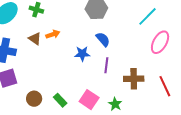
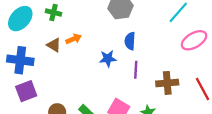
blue semicircle: (103, 39) -> (130, 41), turned -133
pink ellipse: (160, 42) -> (194, 40), turned 35

